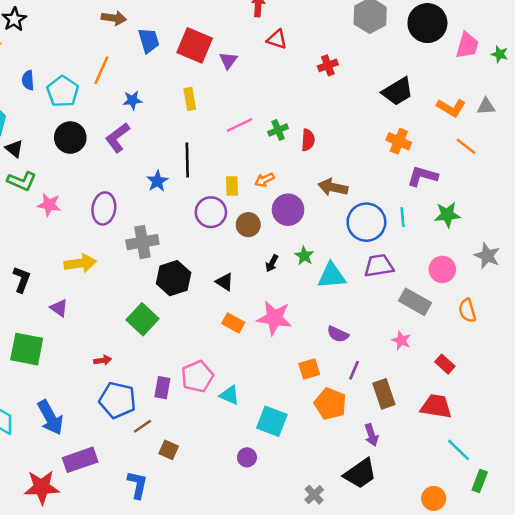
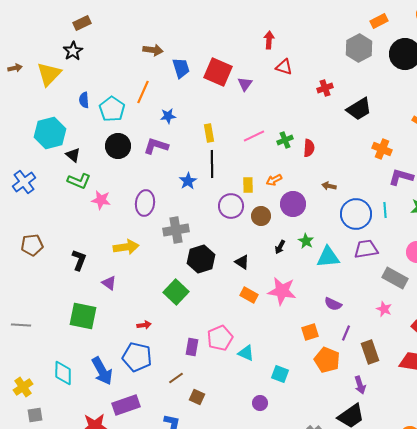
black trapezoid: (398, 91) -> (359, 109), moved
yellow rectangle: (190, 99) -> (209, 133), moved
purple L-shape: (118, 138) -> (156, 146), turned 55
brown arrow: (333, 187) -> (329, 186), size x0.6
blue pentagon: (118, 400) -> (137, 357), moved
cyan square: (272, 421) -> (280, 374), size x0.7

